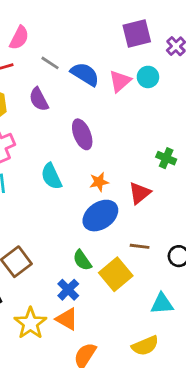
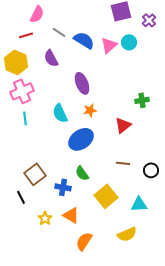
green cross: (166, 158) -> (142, 100), turned -32
orange star: (99, 182) -> (90, 110), moved
blue ellipse: (100, 216) -> (81, 139), moved
yellow square: (116, 274) -> (106, 196), moved
blue cross: (68, 290) -> (63, 187), moved, turned -35
yellow star: (30, 323) -> (45, 218), size x0.6

